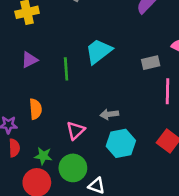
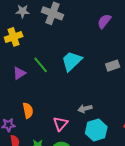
green line: (66, 69) -> (41, 65), moved, turned -30

